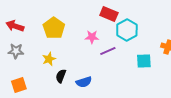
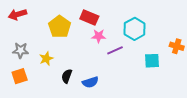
red rectangle: (109, 14) -> (89, 18), moved
red arrow: (15, 26) -> (17, 14), moved, turned -36
yellow star: (49, 59) -> (46, 59), moved
orange square: (19, 85) -> (20, 76), moved

